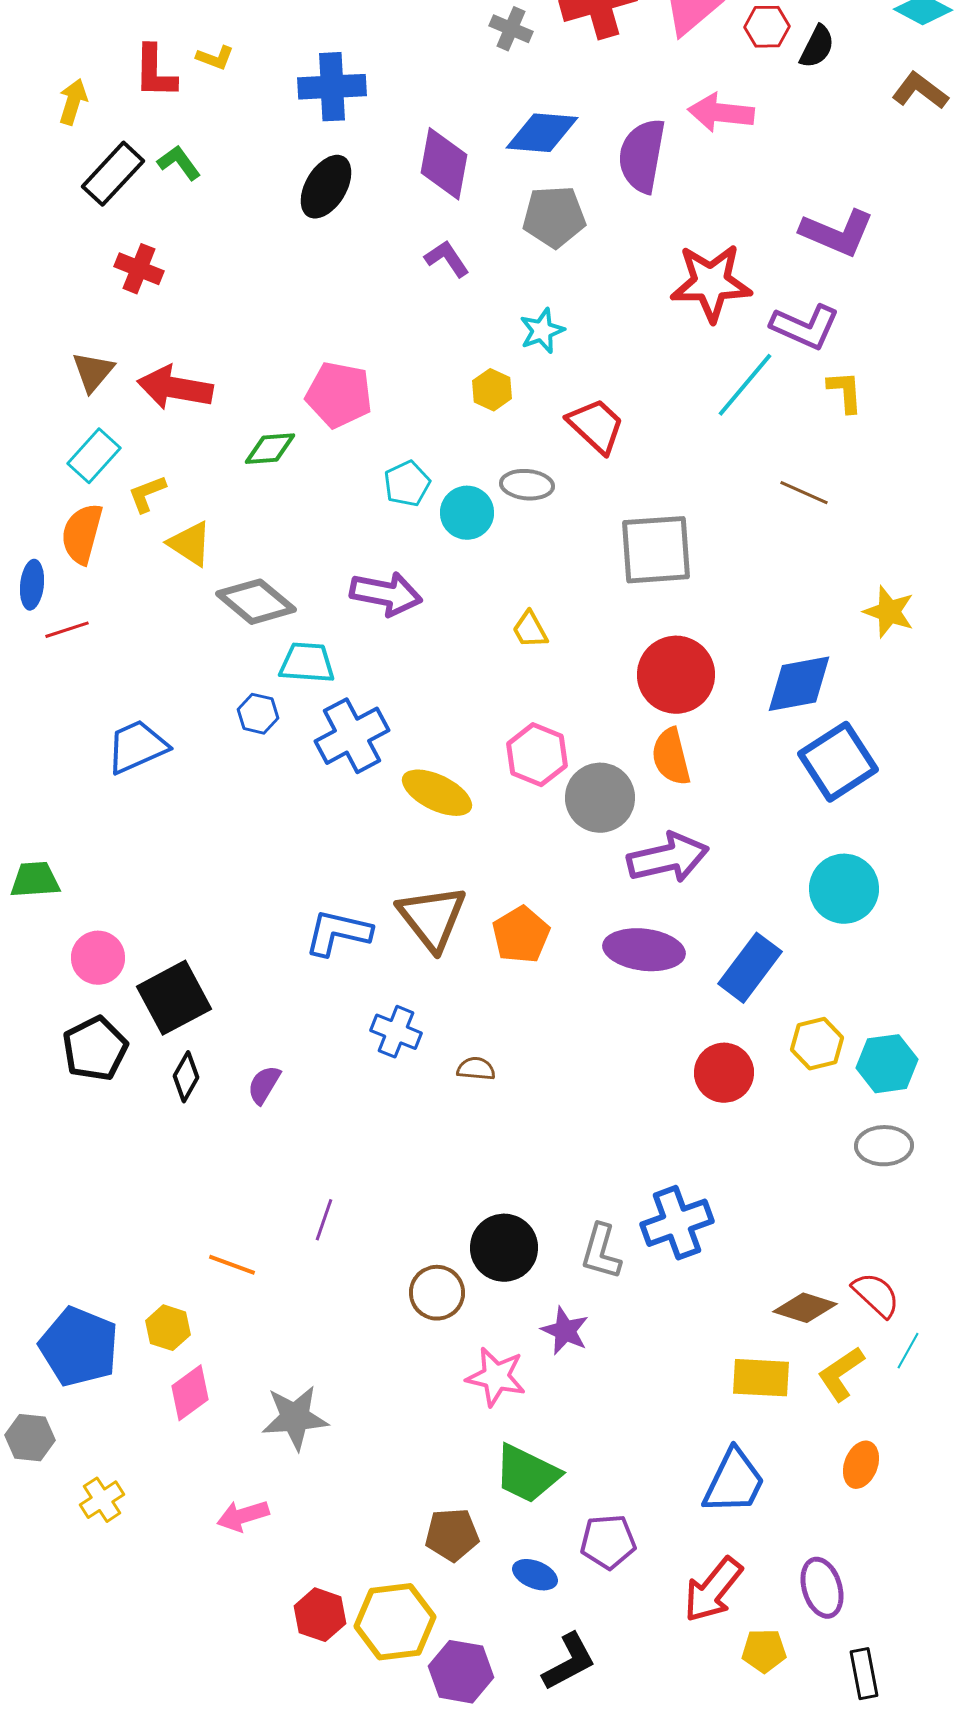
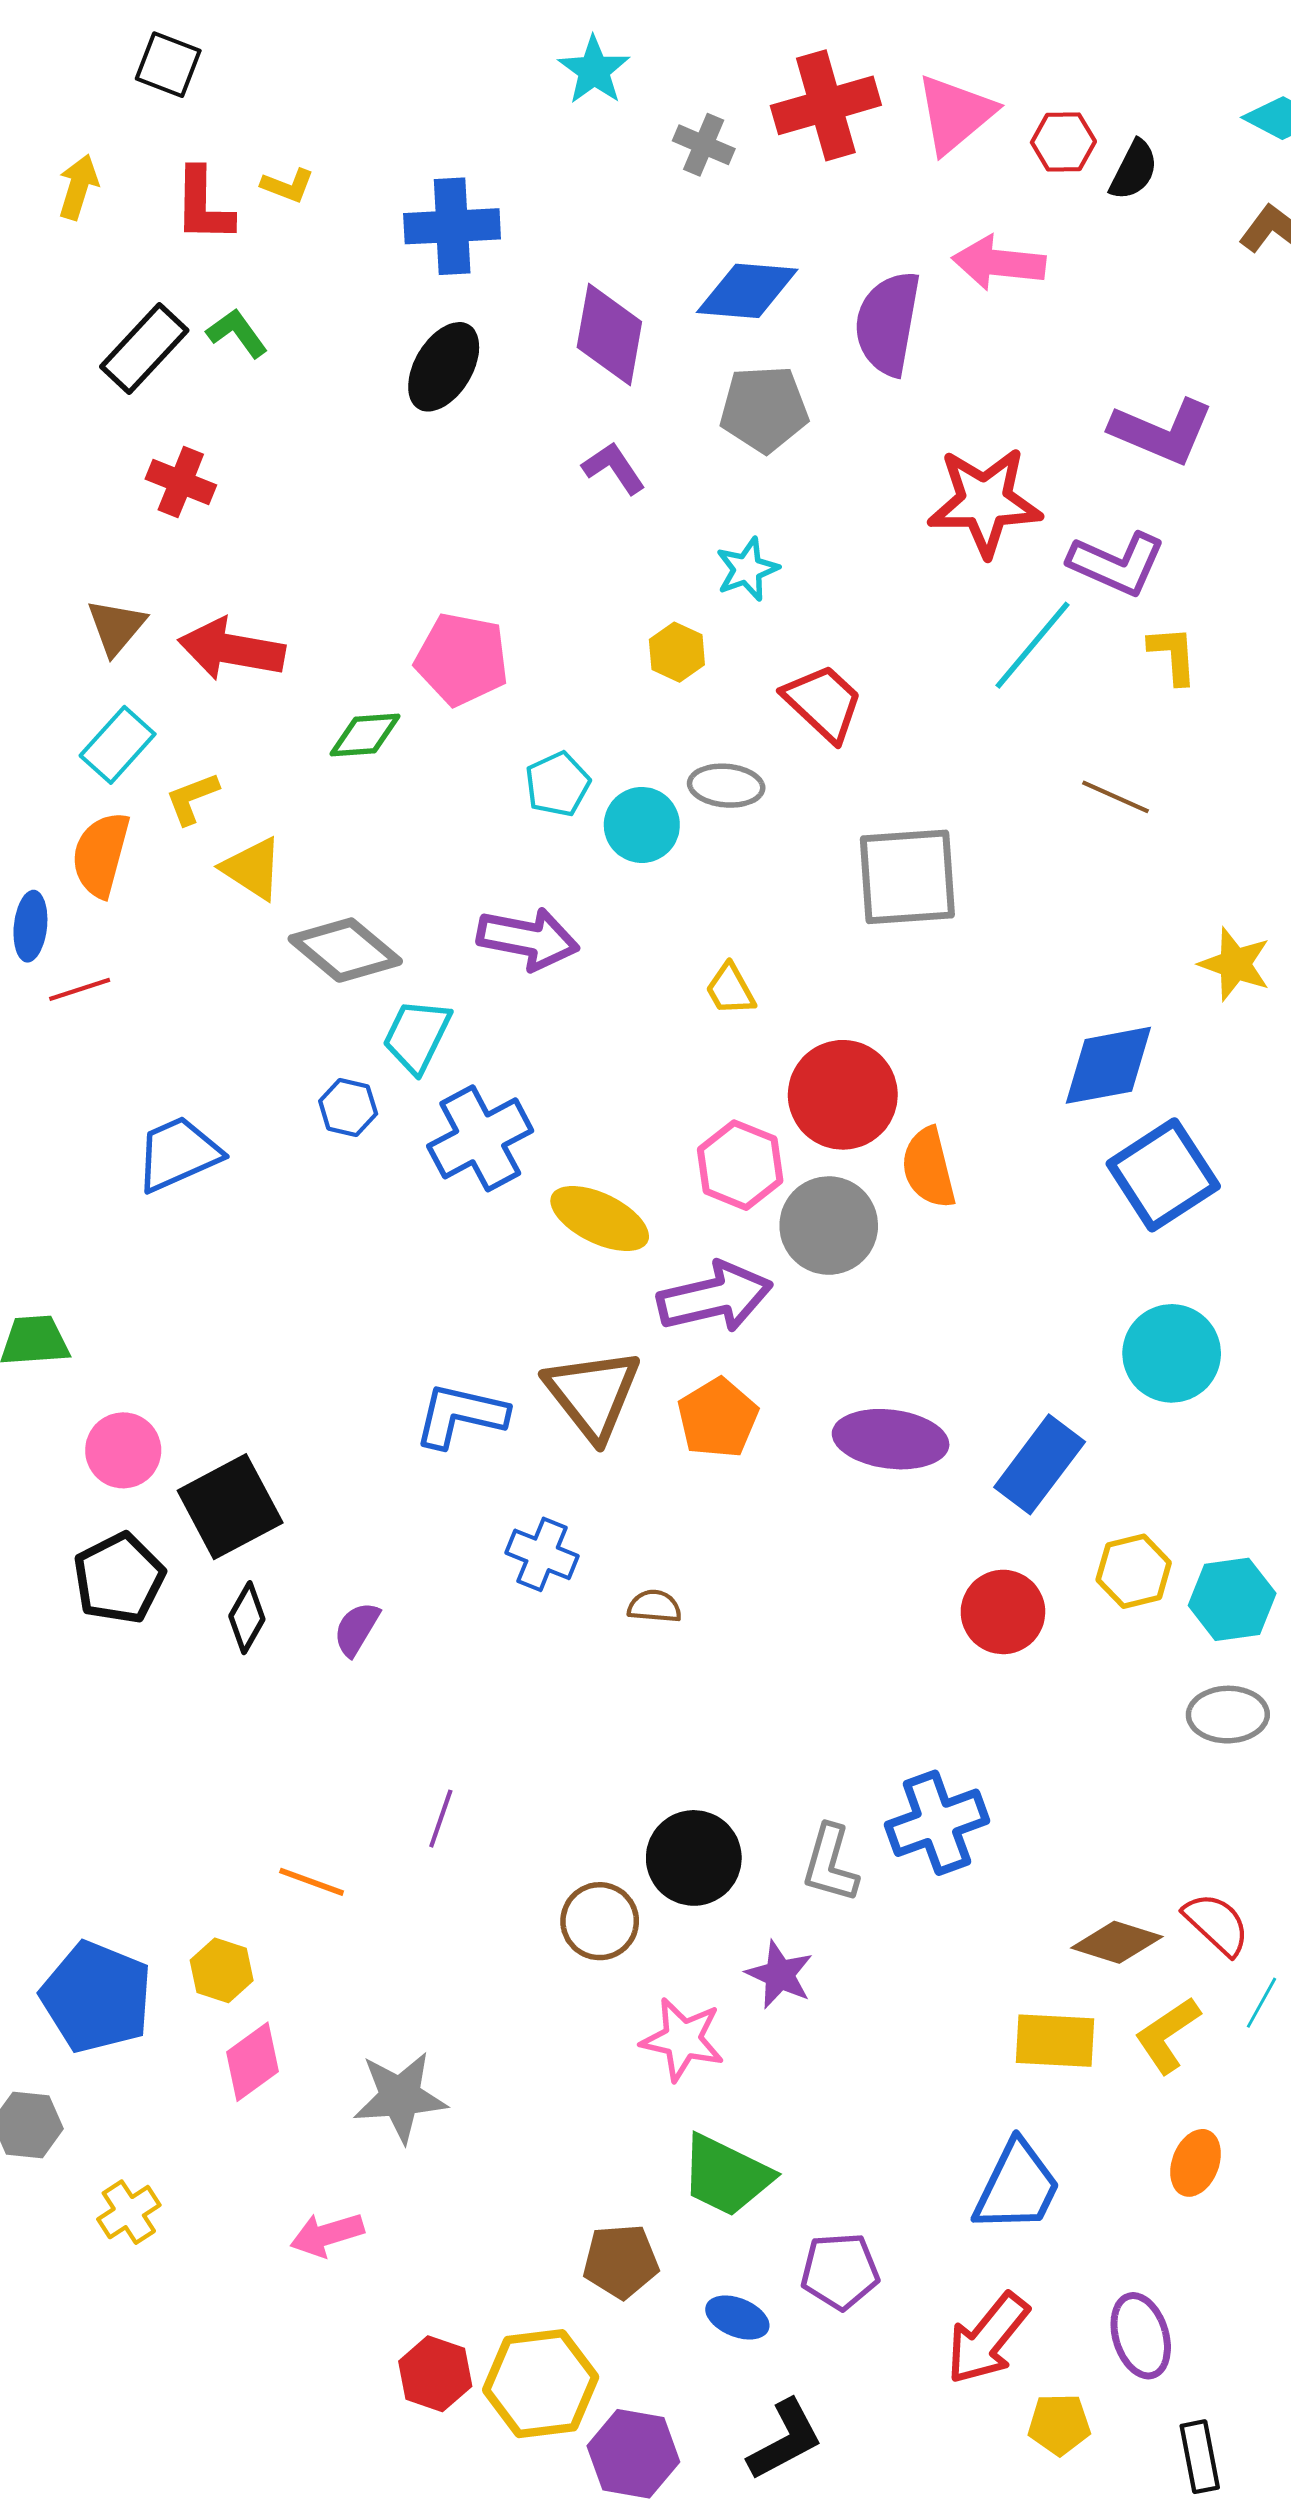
yellow arrow: (73, 102) -> (78, 187), moved
cyan trapezoid: (307, 663) -> (417, 1036), turned -68
red circle: (676, 675) -> (843, 1095), moved
purple arrow: (668, 858) -> (715, 1297), moved

